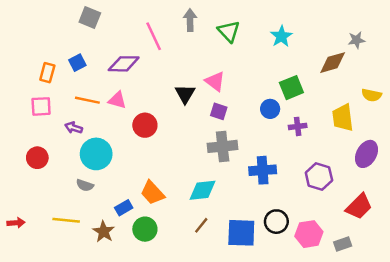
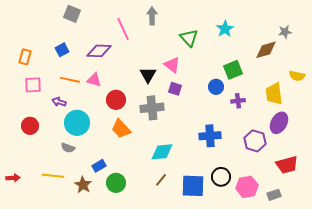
green triangle: (229, 31) -> (189, 38), moved
orange rectangle: (47, 73) -> (25, 57), moved
gray cross: (223, 146) -> (152, 108), moved
purple ellipse: (366, 154) -> (279, 123), moved
orange trapezoid: (152, 193) -> (121, 129), moved
red trapezoid: (359, 207) -> (287, 165), turned 30

